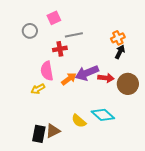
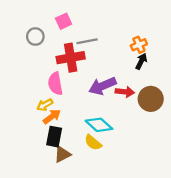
red cross: (60, 49) -> (71, 58), size x1.6
orange arrow: (69, 79) -> (52, 117), moved
cyan diamond: (103, 115) -> (99, 125), moved
black rectangle: (39, 134) -> (54, 137), moved

